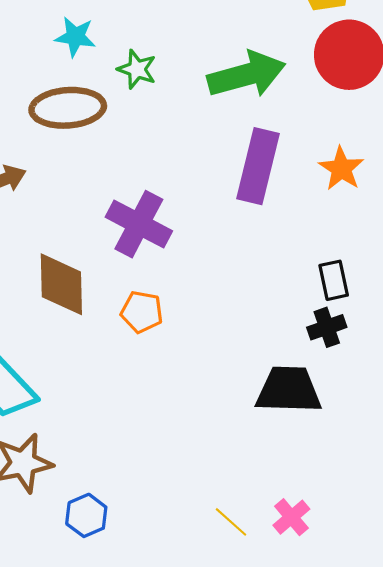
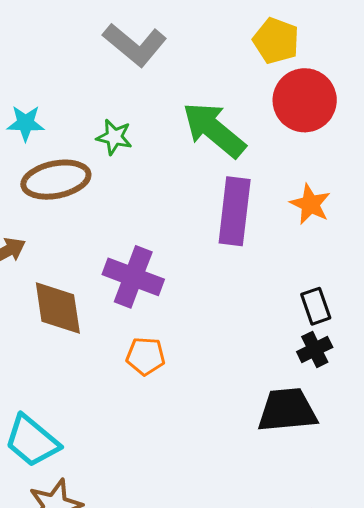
cyan star: (75, 37) -> (26, 123), moved
green arrow: (246, 75) -> (214, 130), turned -118
brown diamond: (61, 284) -> (58, 308), moved

